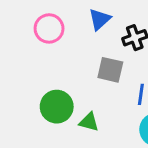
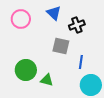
blue triangle: (100, 19) -> (54, 13), turned -35

